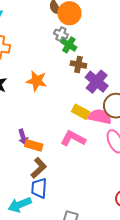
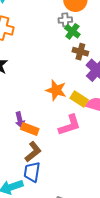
gray cross: (61, 34) -> (65, 20), turned -32
orange star: (37, 81) -> (56, 90), moved
pink L-shape: (73, 138) -> (70, 125), turned 130

